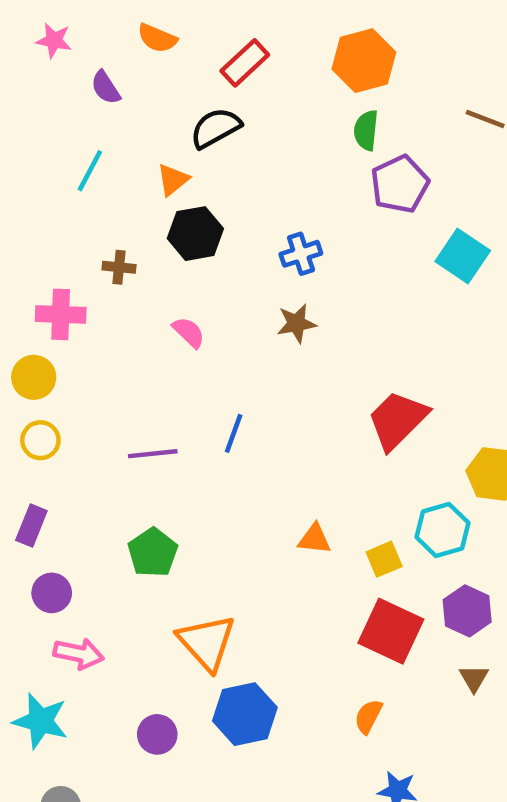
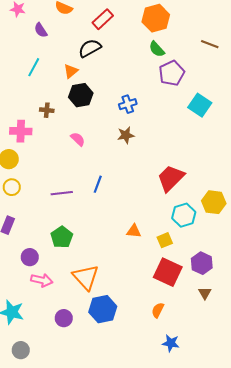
green semicircle: (366, 130) -> (157, 49), turned -48
cyan hexagon: (442, 530) -> (184, 215), moved
purple circle: (52, 593) -> (30, 257), moved
pink arrow: (79, 654) -> (42, 280), moved

